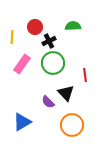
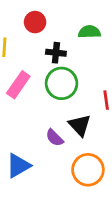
red circle: (35, 27) -> (35, 22), moved
black cross: (49, 41) -> (56, 53), turned 32

